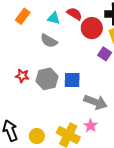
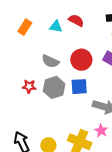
red circle: (92, 28) -> (81, 60), moved
gray semicircle: (49, 41) -> (50, 61), moved

